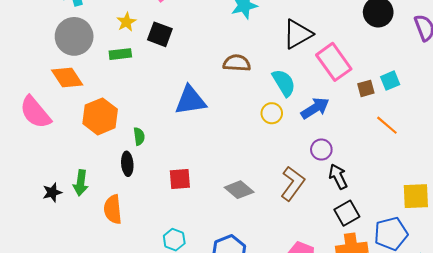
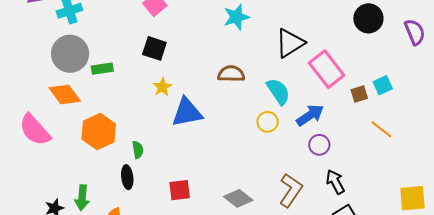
yellow star: (126, 22) -> (162, 87), moved
green rectangle: (120, 54) -> (102, 69), moved
purple circle: (321, 150) -> (319, 145), moved

